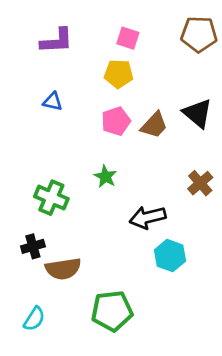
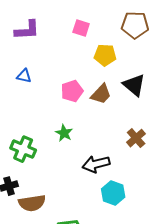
yellow pentagon: (119, 74) -> (105, 55), moved

